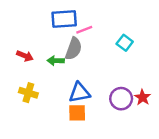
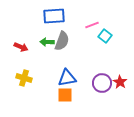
pink line: (84, 30) -> (92, 25), moved
green arrow: (56, 61) -> (47, 42), moved

